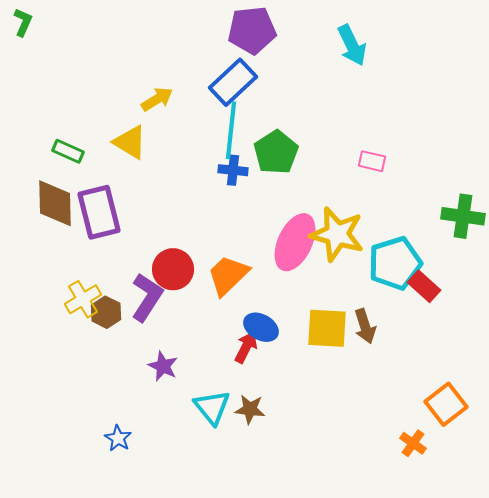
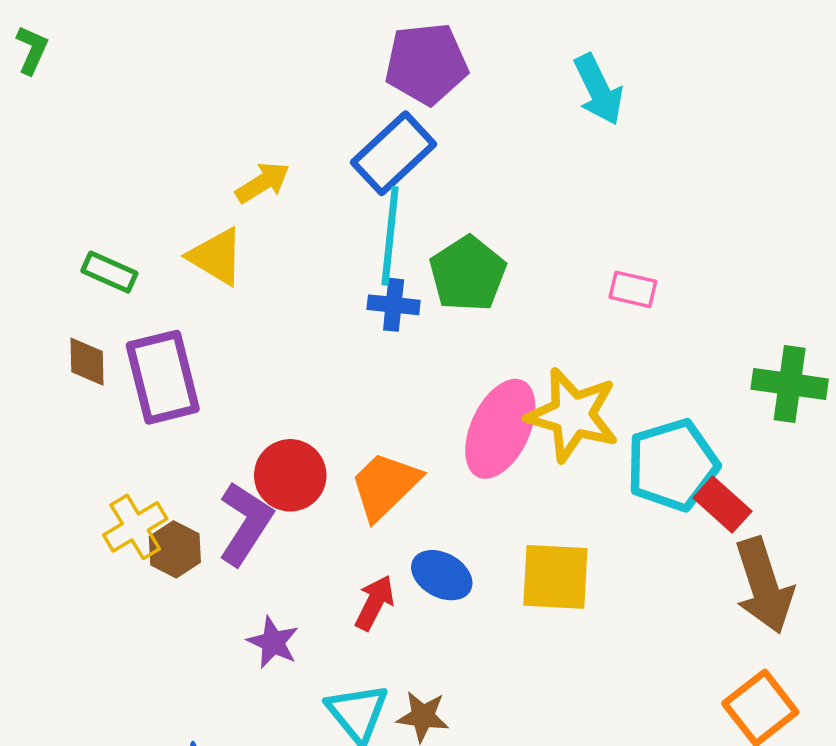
brown diamond: (55, 203) -> (87, 362), size x0.6
brown arrow: (365, 326) -> (764, 586), moved, size x1.6
red arrow: (246, 347) -> (375, 603), moved

